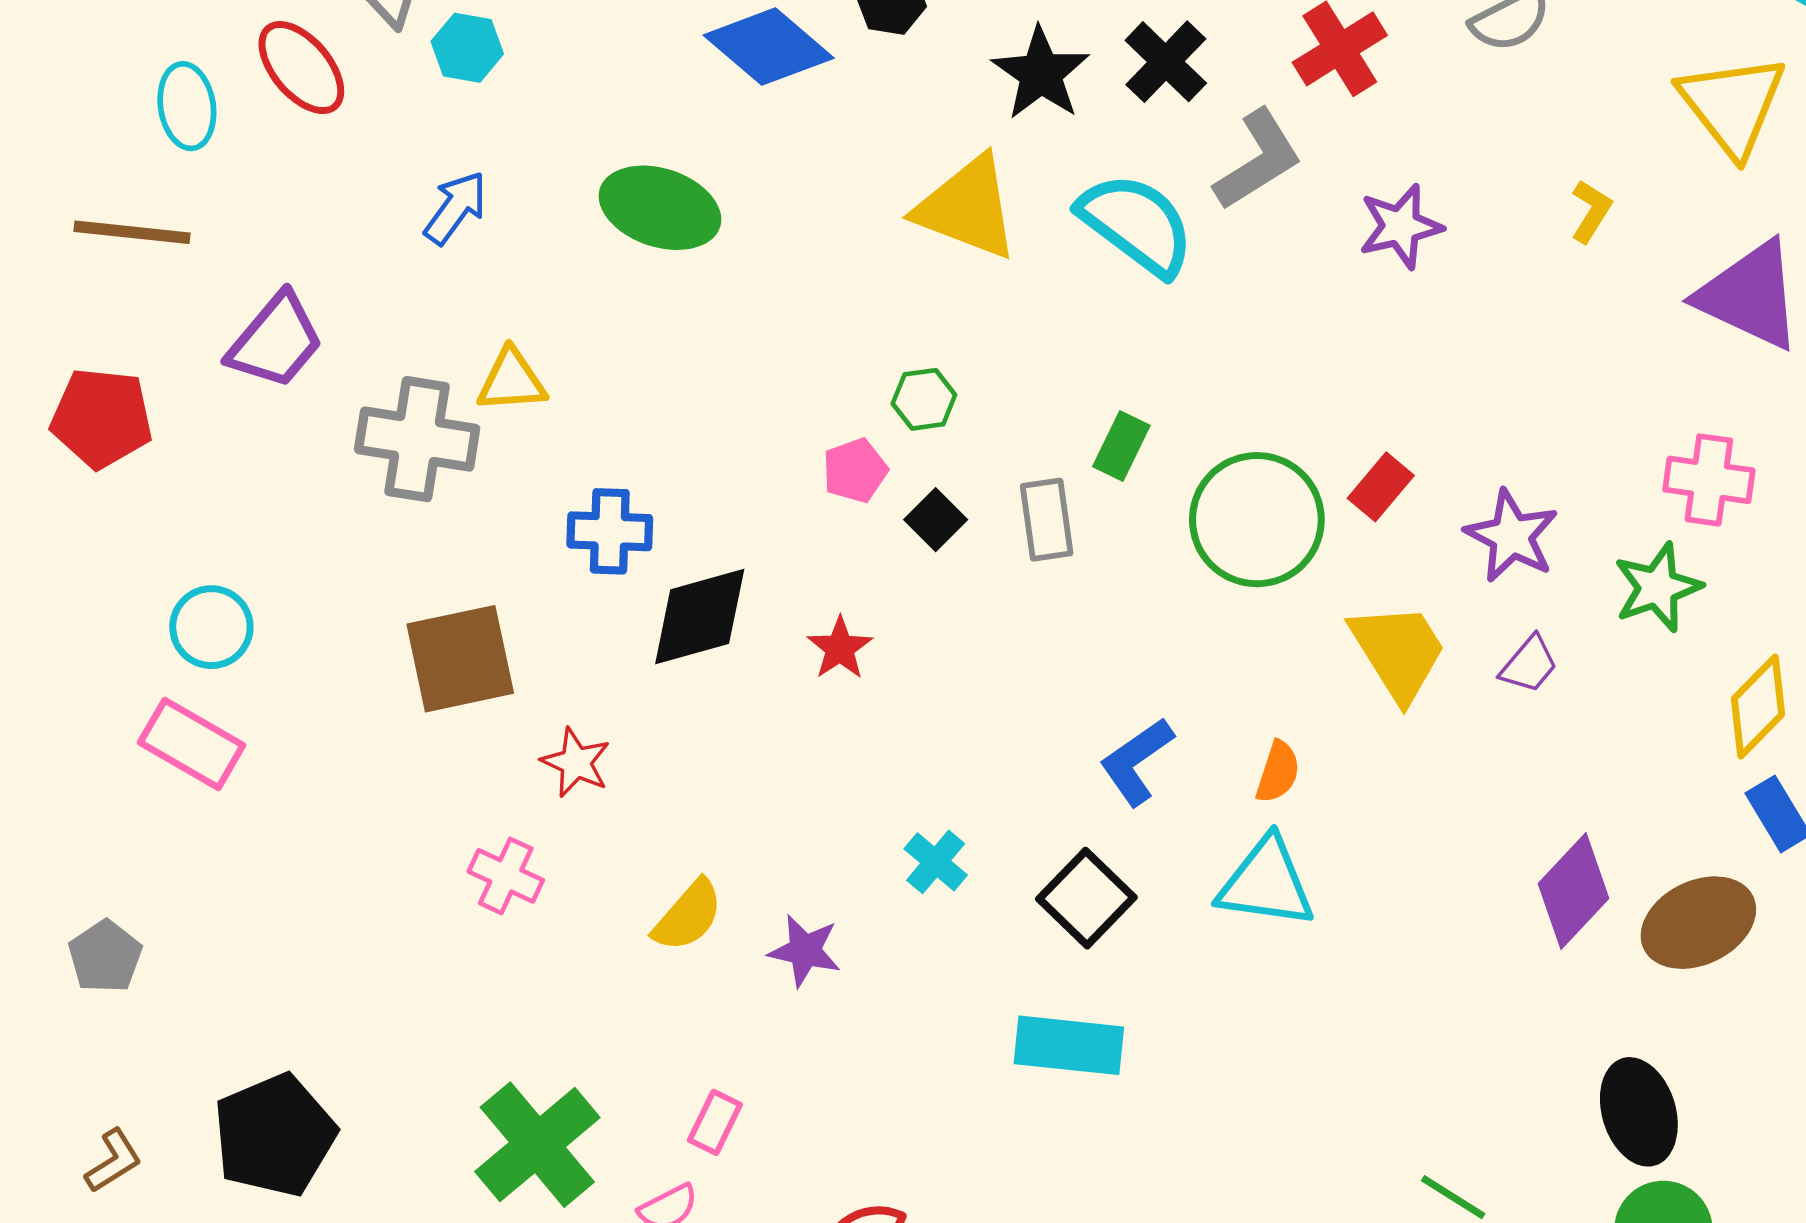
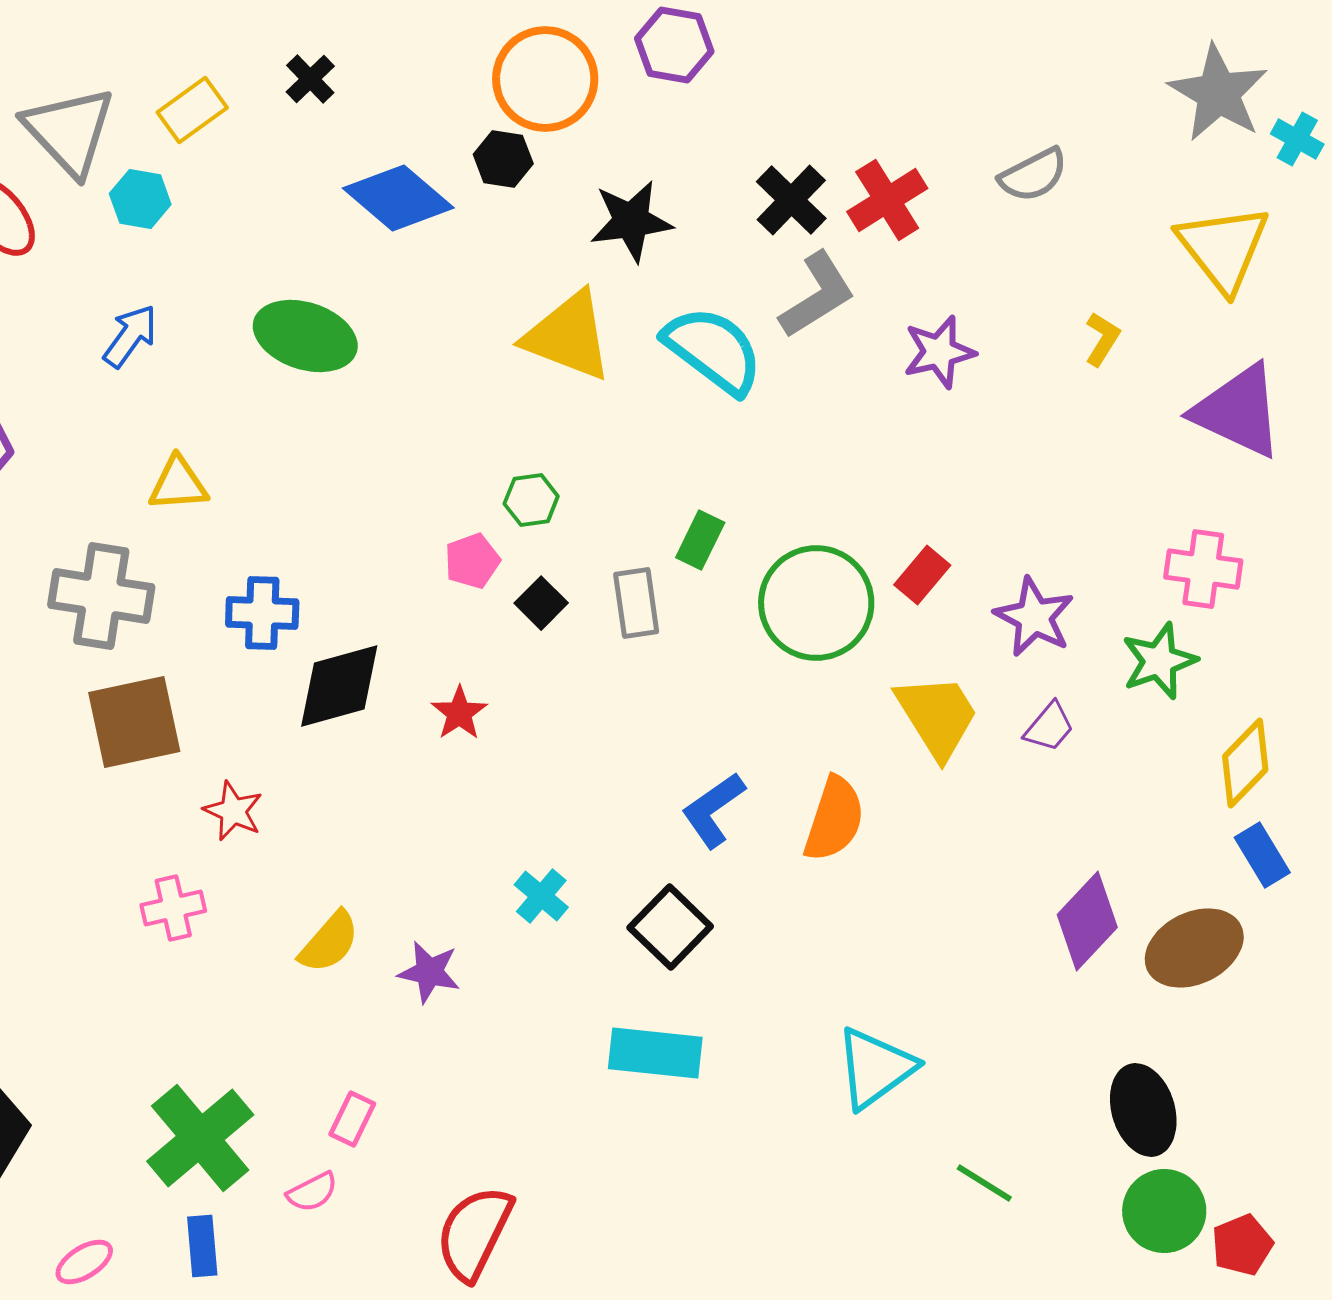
black cross: (1166, 62) -> (791, 200), moved
black star: (1041, 73) -> (631, 221), turned 30
gray cross: (417, 439) -> (101, 596), moved
orange semicircle: (1278, 772) -> (834, 819), size x1.6
pink cross: (506, 876) -> (173, 908), turned -38
cyan triangle: (1266, 883) -> (875, 1068), moved, turned -44

